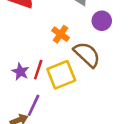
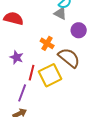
purple star: (20, 72) -> (17, 57), moved
purple line: (34, 105) -> (22, 93), moved

